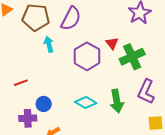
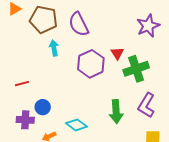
purple semicircle: (71, 18) -> (79, 24), turned 120
cyan diamond: (86, 103) -> (77, 125), moved

